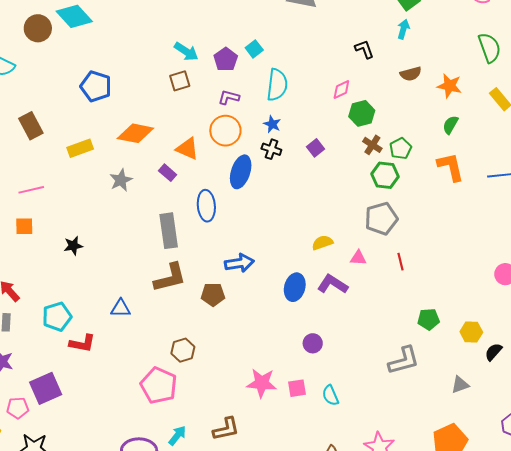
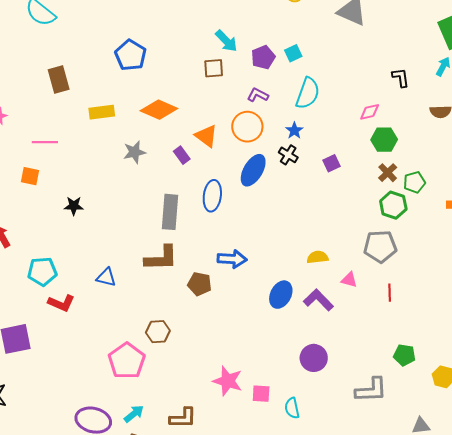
purple circle: (313, 343) -> (314, 358), moved, size x1.4

